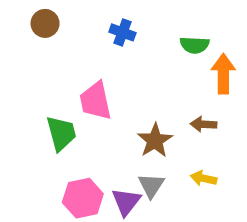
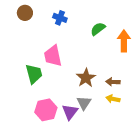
blue cross: (122, 32) -> (60, 18), moved
green semicircle: (195, 45) -> (98, 29), moved, turned 140
brown arrow: (204, 124) -> (113, 82), moved

